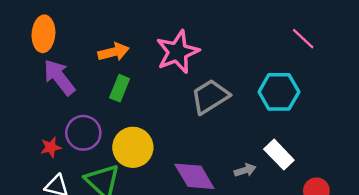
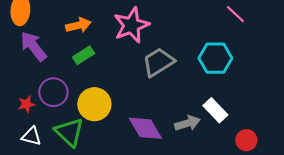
green rectangle: (120, 88) -> (83, 55), turned 35
gray arrow: (245, 170) -> (187, 123), size x1.4

